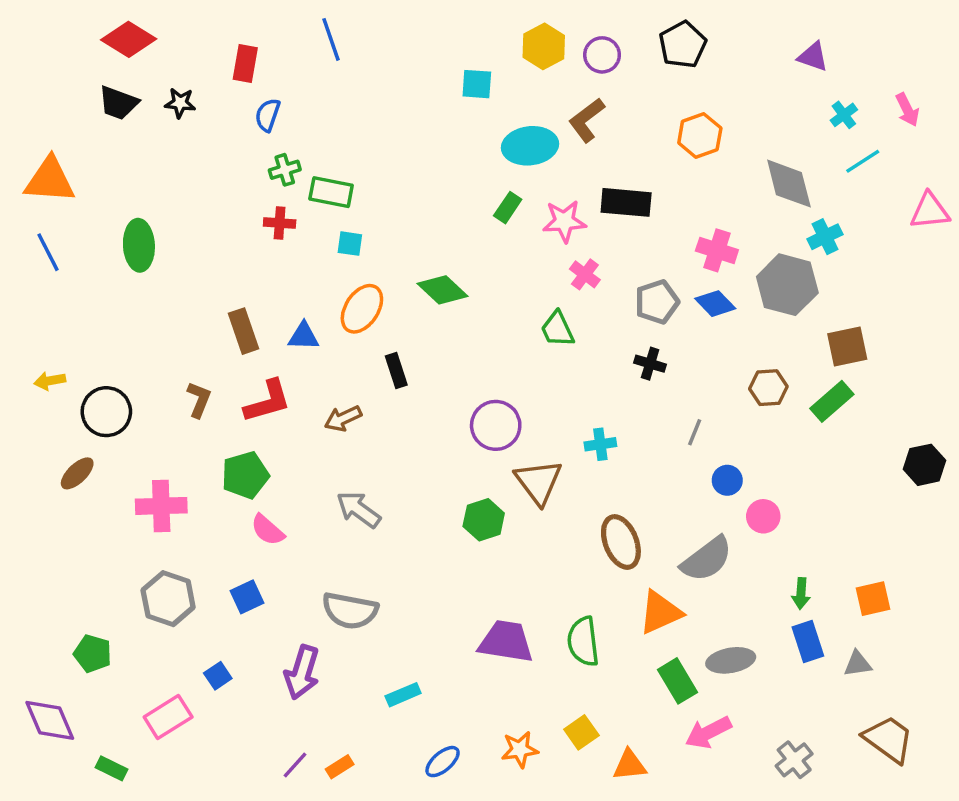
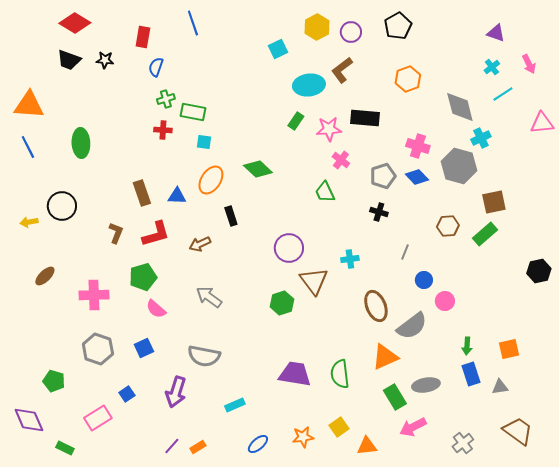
purple triangle: (813, 57) -> (496, 33), moved
cyan square: (477, 84) -> (278, 49), turned -30
black circle: (106, 412) -> (62, 206), moved
brown ellipse: (621, 542) -> (376, 306), moved

